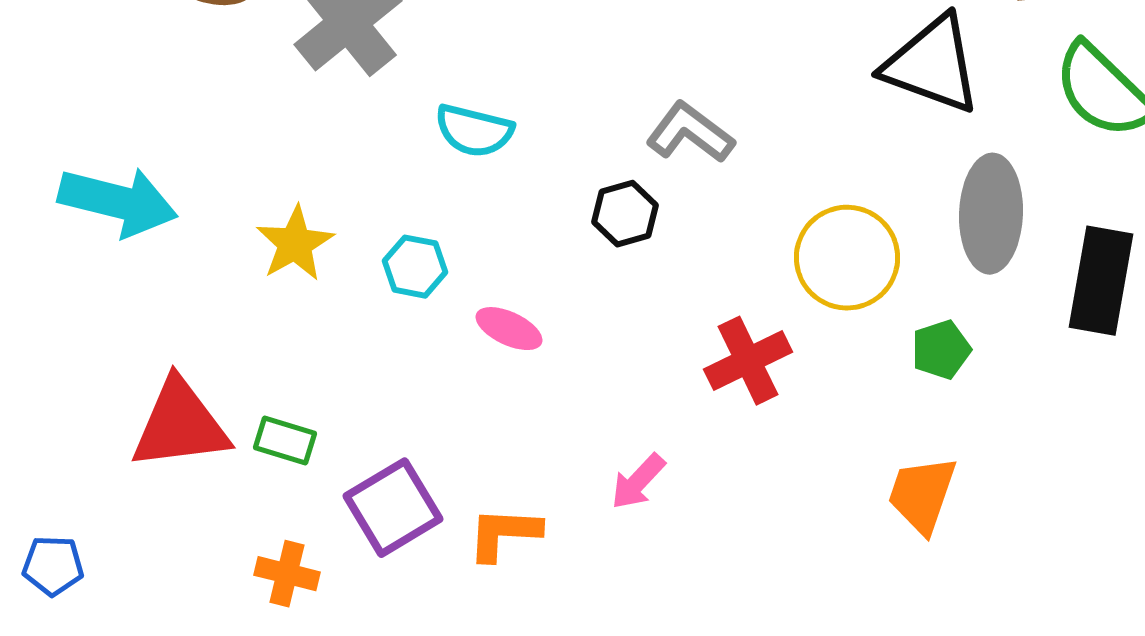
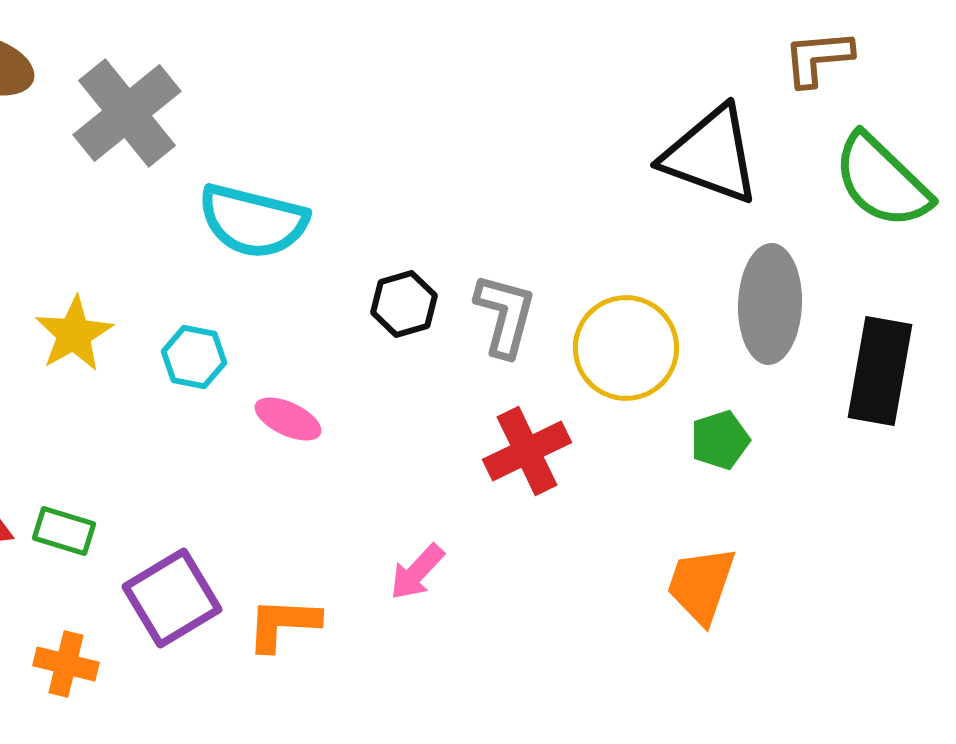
cyan semicircle: (474, 131) -> (253, 221), size x1.4
gray L-shape: (690, 133) -> (505, 315), moved, turned 68

